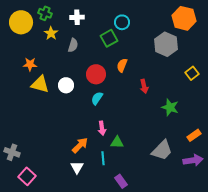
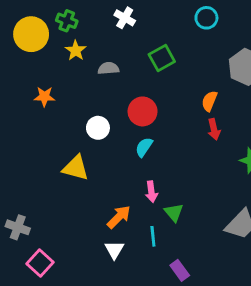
white cross: (77, 17) -> (125, 18), moved, turned 32
cyan circle: (122, 22) -> (206, 18), moved
gray semicircle: (73, 45) -> (108, 68), turned -112
orange semicircle: (122, 65) -> (209, 101), moved
yellow triangle: (40, 84) -> (76, 168), moved
green triangle: (117, 142) -> (174, 213), turned 48

